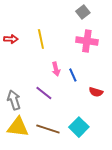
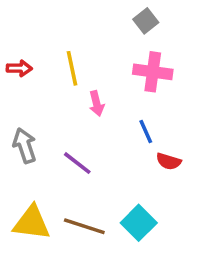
pink arrow: (56, 69) -> (97, 103), moved
blue line: (73, 75) -> (146, 132), moved
gray arrow: (14, 100) -> (25, 146), moved

